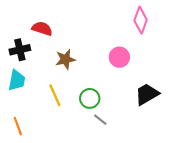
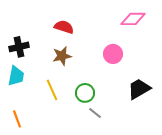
pink diamond: (141, 20) -> (133, 19), turned 70
red semicircle: (42, 29) -> (64, 27), moved

